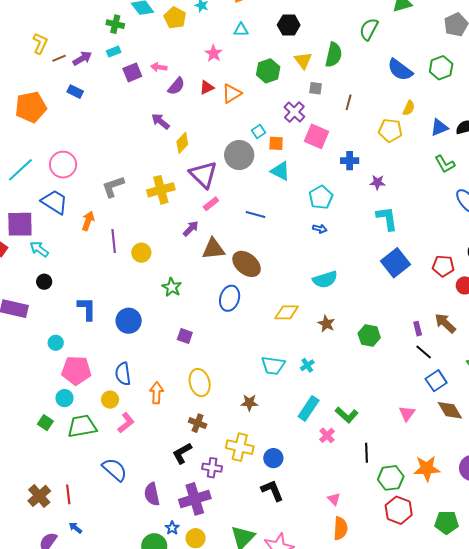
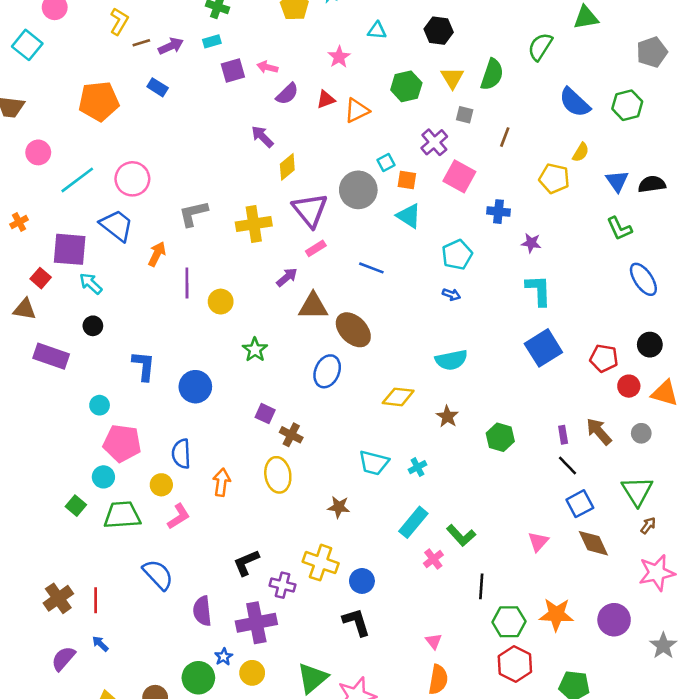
blue triangle: (439, 127) -> (617, 181), turned -48
brown cross: (198, 423) -> (291, 435), moved

